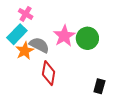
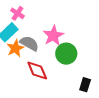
green circle: (87, 38) -> (66, 54), moved
red diamond: (49, 73) -> (37, 70), turned -35

